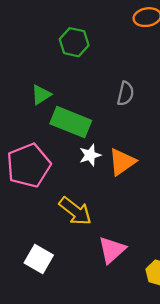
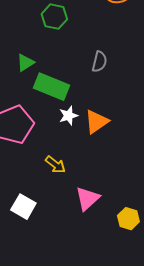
yellow arrow: (75, 211) -> (55, 165), size x0.7

